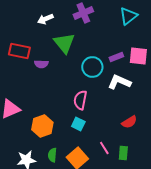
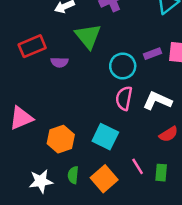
red rectangle: (19, 51) -> (32, 46), turned -35
white L-shape: (119, 82) -> (157, 101), moved
pink semicircle: (80, 100) -> (124, 98), moved
cyan square: (78, 124) -> (105, 137), size x1.5

